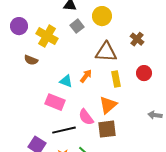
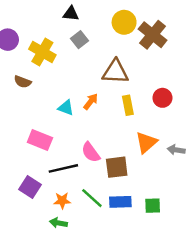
yellow circle: (102, 16) -> (124, 22), moved
brown cross: (137, 39) -> (153, 35), moved, size x1.6
pink rectangle: (55, 102) -> (40, 140), moved
orange triangle: (108, 105) -> (146, 142), moved

